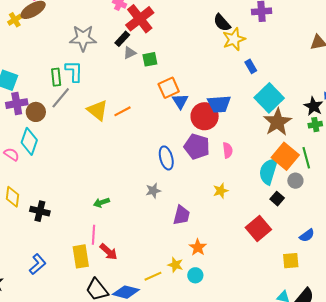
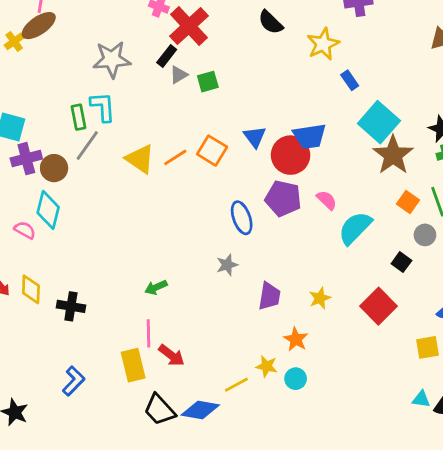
black semicircle: (222, 23) -> (271, 22), moved
orange square: (169, 88) -> (212, 151), moved, turned -30
pink semicircle: (228, 150) -> (327, 200), turned -35
orange square: (285, 156) -> (408, 202), size x0.6
cyan semicircle: (268, 171) -> (355, 228), moved, turned 32
yellow star: (221, 191) -> (320, 298), moved

